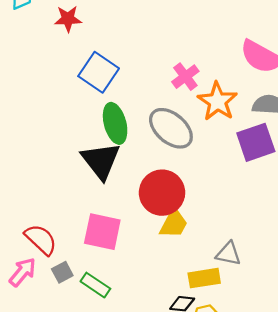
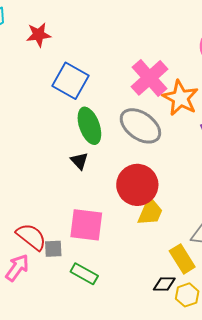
pink cross: (185, 77) -> (150, 78), size x1.5
black triangle: (101, 161) -> (79, 161), size x0.5
gray square: (62, 272) -> (53, 249), moved, turned 30
yellow rectangle: (204, 278) -> (182, 259), turned 72

